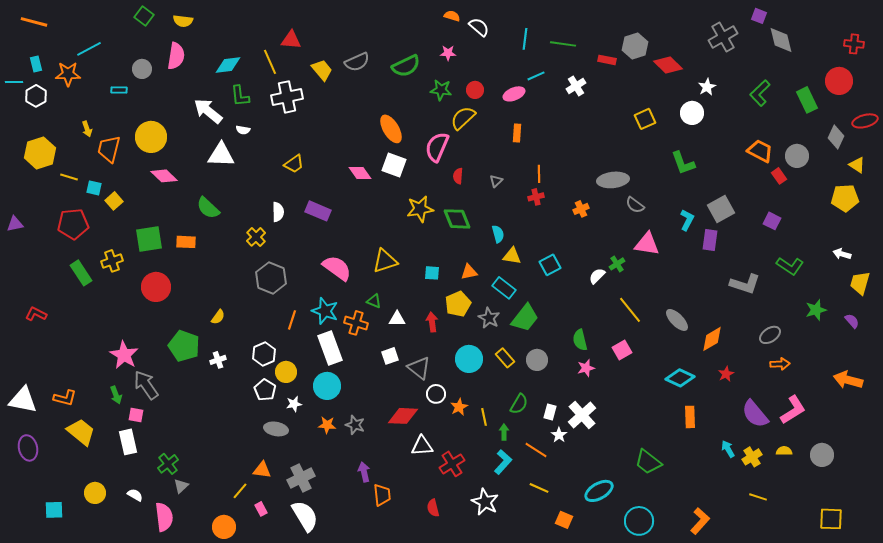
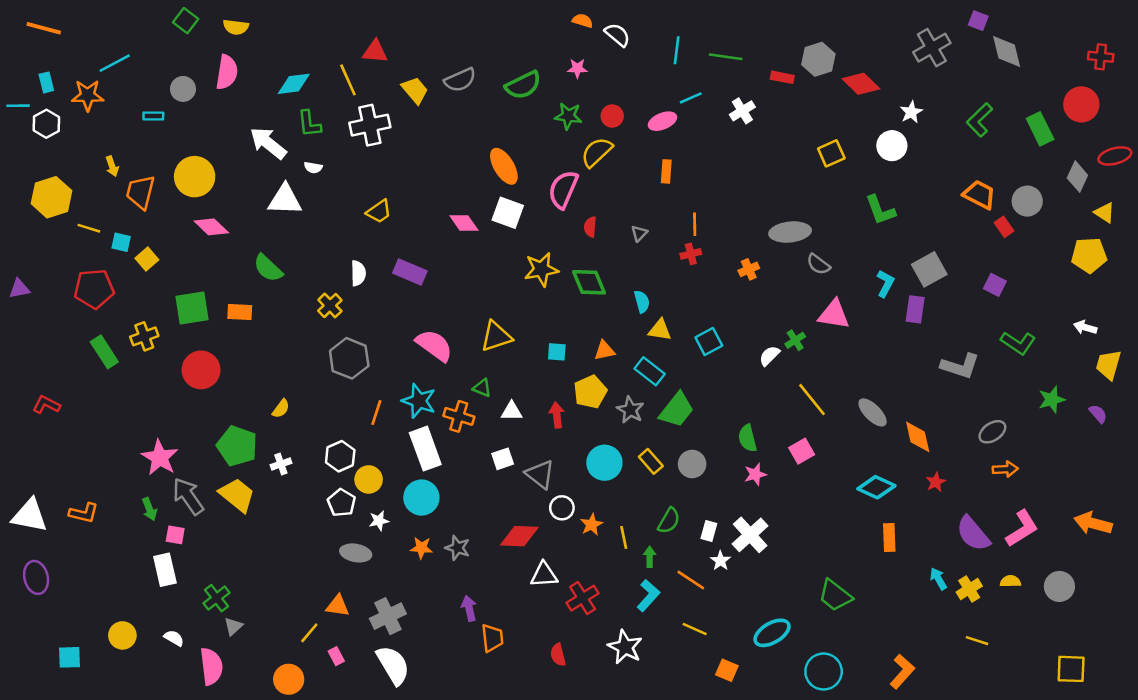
orange diamond: (712, 339) -> (918, 437), turned -72
orange arrow: (848, 380) -> (1093, 523), moved
yellow trapezoid: (81, 432) -> (237, 495), moved

